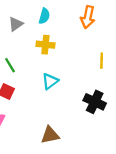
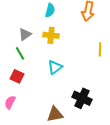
gray triangle: (16, 24) -> (25, 34), moved
black cross: (95, 102) -> (82, 98), moved

